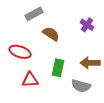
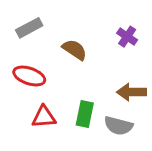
gray rectangle: (34, 14) -> (29, 28), moved
green rectangle: (58, 68) -> (85, 114), moved

